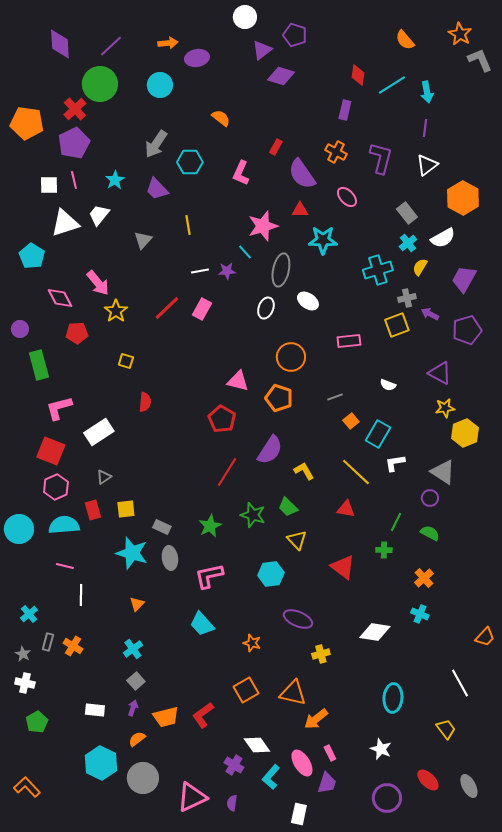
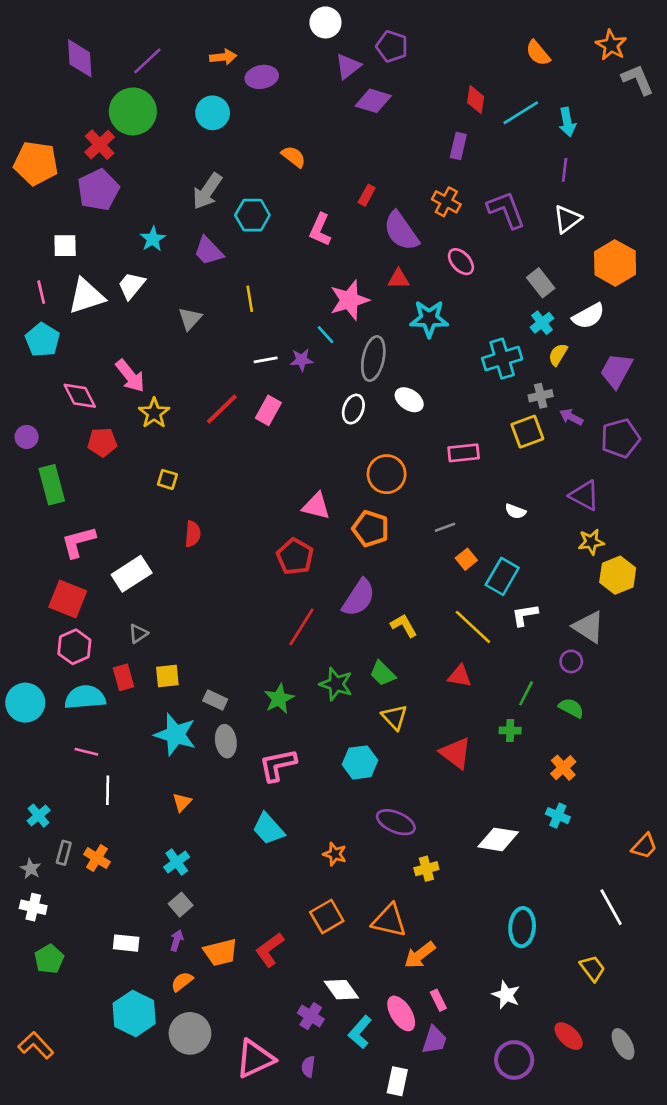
purple L-shape: (381, 158) -> (506, 210), turned -36
pink line: (74, 180) -> (41, 292), moved

